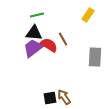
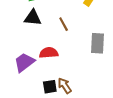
red semicircle: (49, 45) -> (49, 53), moved, turned -36
purple trapezoid: (33, 48) -> (24, 62), moved

